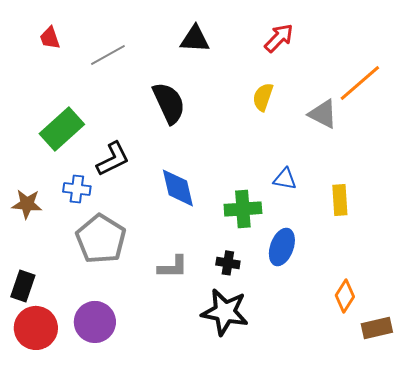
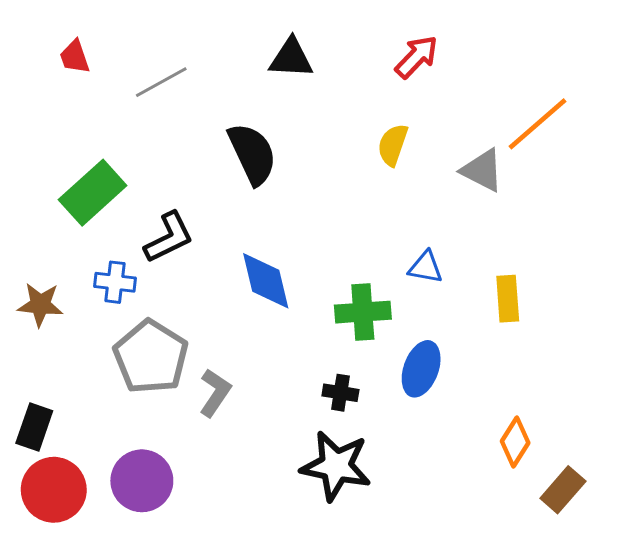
gray L-shape: (173, 267) -> (215, 393), moved, turned -56
brown rectangle: (377, 328) -> (563, 490), turned -36

